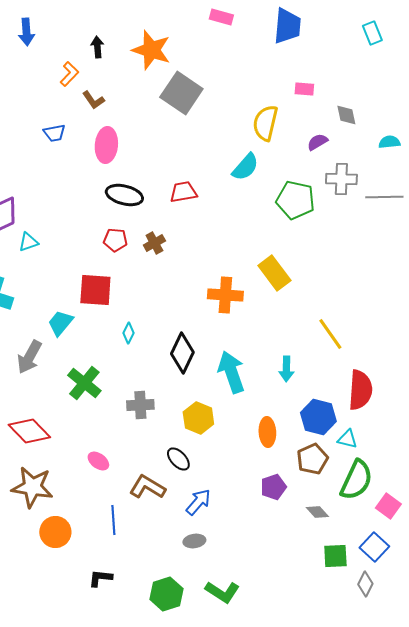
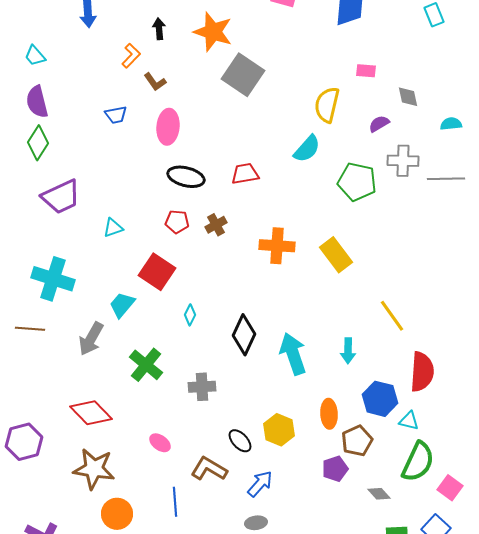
cyan triangle: (28, 242) -> (113, 228), moved
red square: (95, 290) -> (157, 272), turned 30
orange cross: (225, 295) -> (277, 246), moved
yellow hexagon: (198, 418) -> (279, 430), moved
brown pentagon: (312, 459) -> (357, 441), moved

